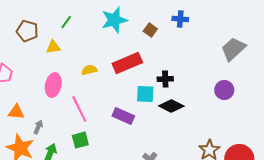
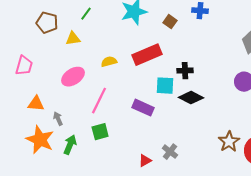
pink ellipse: (53, 85) -> (73, 77), turned 45
pink line: (79, 109) -> (99, 101), turned 52
gray arrow: (38, 127) -> (58, 119), turned -48

